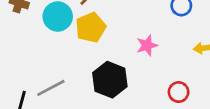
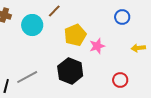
yellow pentagon: (91, 27) -> (75, 35), moved

